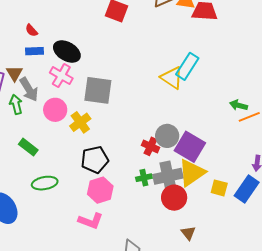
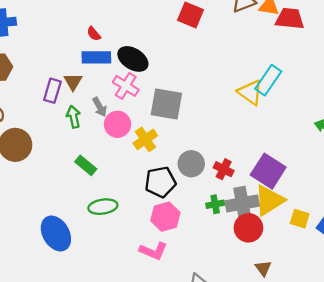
blue rectangle: (35, 51) -> (96, 57), size x1.4
gray arrow: (29, 89) -> (100, 107), moved, size x0.7
gray circle: (167, 136) -> (191, 164), moved

